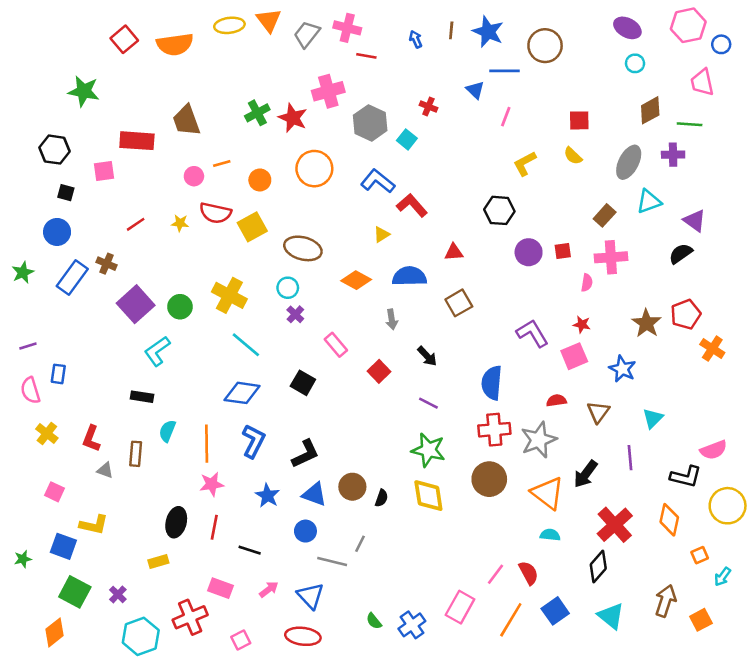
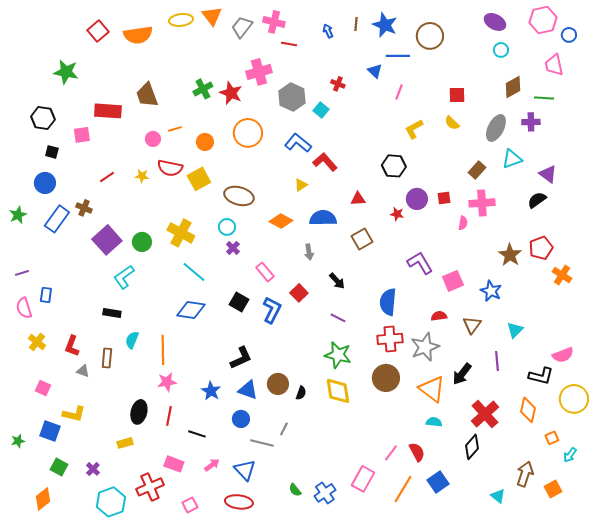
red star: (582, 324) -> (397, 214), moved
blue L-shape: (254, 441) -> (272, 310), moved
green square: (75, 592) -> (59, 467), size x0.7
cyan triangle: (611, 616) -> (498, 496), moved, size x0.7

